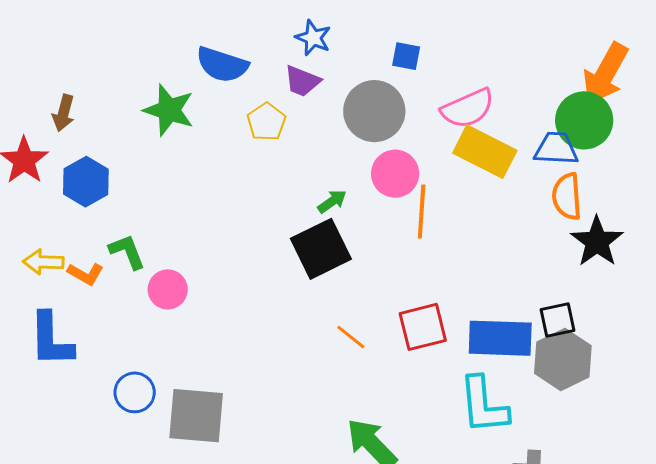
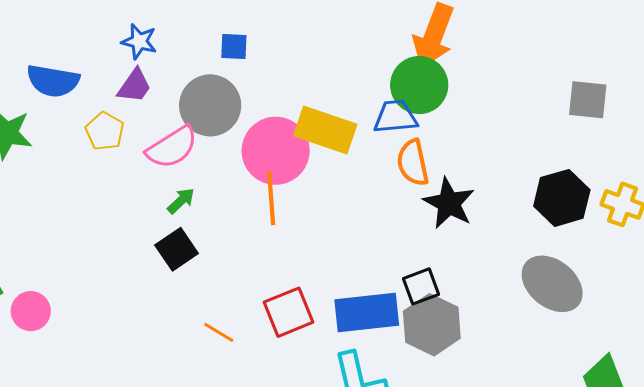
purple trapezoid: (302, 81) -> (134, 86), turned -69
pink semicircle: (468, 108) -> (172, 147), moved
pink circle: (395, 174) -> (276, 151), moved, size x1.4
black square: (321, 249) -> (177, 249), size x0.7

